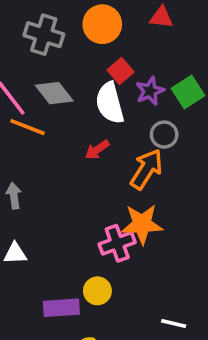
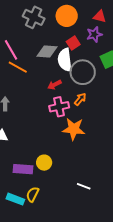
purple star: (150, 91) -> (94, 34), moved
gray diamond: (54, 93) -> (47, 52), moved, turned -55
gray circle: (164, 135) -> (83, 72), moved, size x1.6
orange arrow: (146, 169) -> (80, 99), size x0.6
pink cross: (117, 243) -> (59, 107), moved

